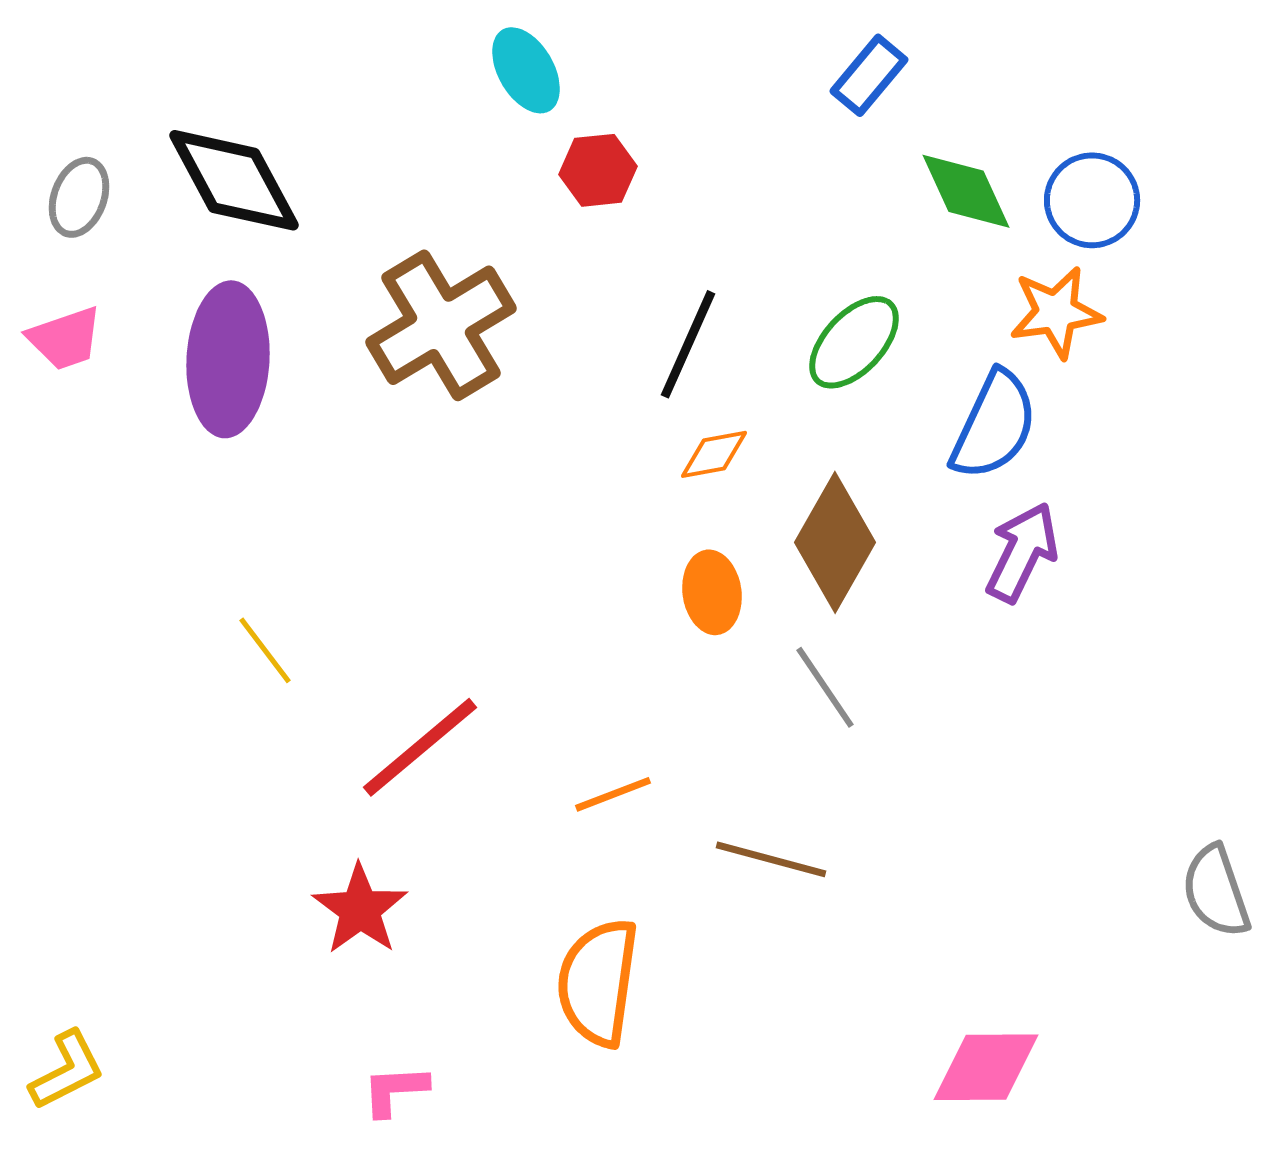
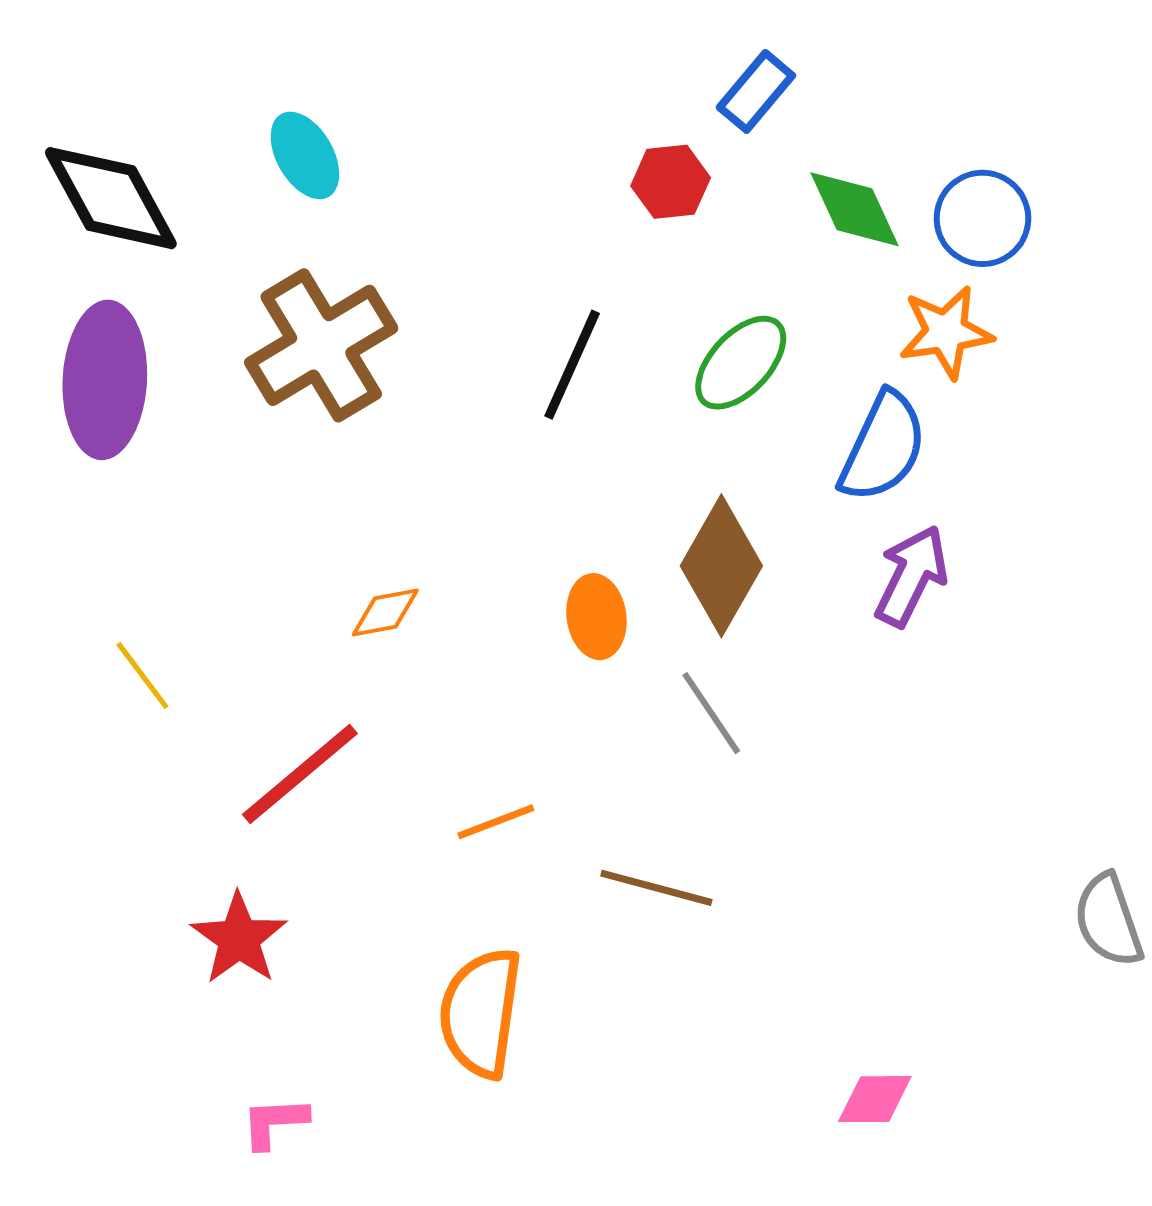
cyan ellipse: (526, 70) -> (305, 155), moved
red hexagon: (598, 170) -> (671, 182), moved
orange diamond: (714, 454) -> (385, 613), moved
pink diamond: (986, 1067) -> (875, 1099), size x0.7

